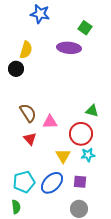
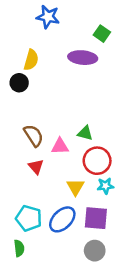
green triangle: (92, 111) -> (85, 133), moved
cyan pentagon: (24, 182) -> (29, 218), turned 30
purple square: (80, 182) -> (96, 218), size x1.5

